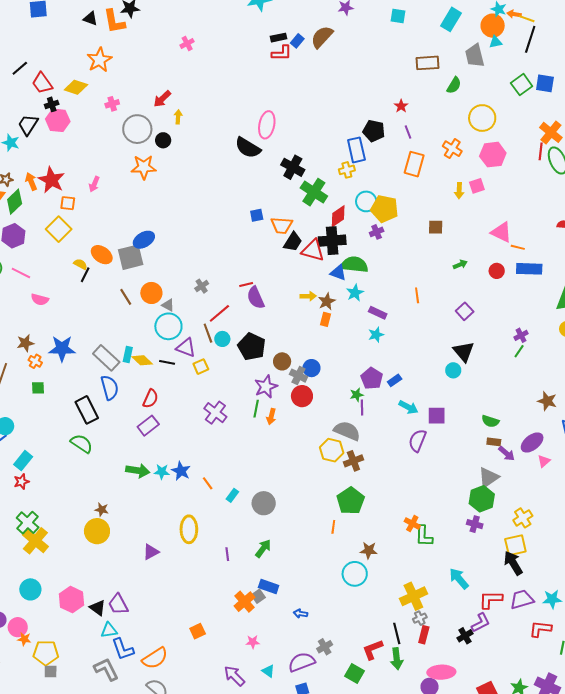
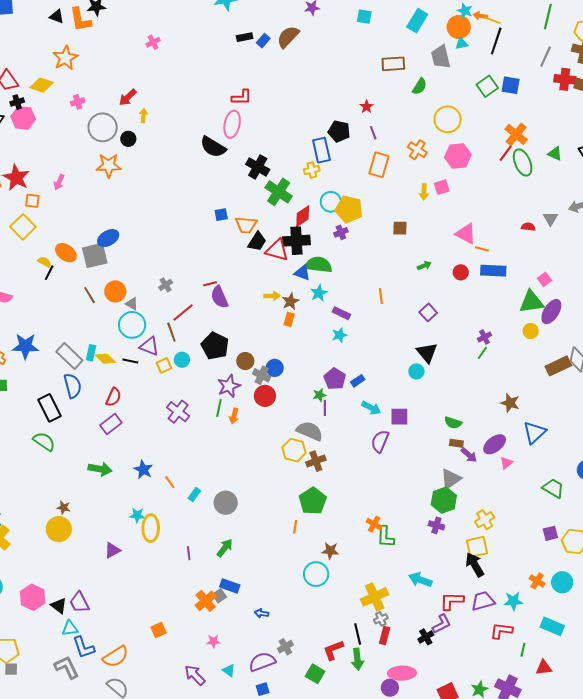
red L-shape: (282, 53) -> (242, 97), moved
red line: (541, 151) -> (506, 153), turned 30
cyan circle: (222, 339) -> (182, 360), moved
cyan star: (162, 472) -> (137, 515), moved
cyan arrow: (459, 579) -> (420, 580), turned -30

